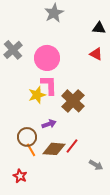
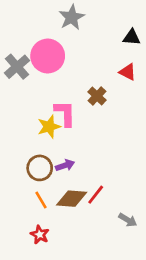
pink circle: (47, 58) -> (48, 56), moved
brown cross: (73, 101) -> (97, 96), moved, size x0.6
brown circle: (27, 137) -> (40, 168), moved
red star: (20, 176) -> (40, 235), moved

